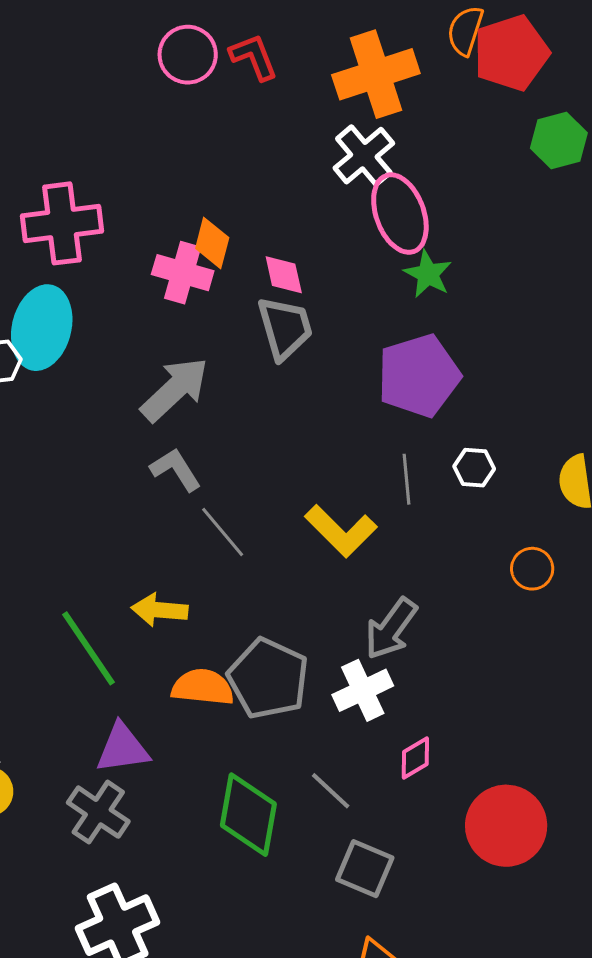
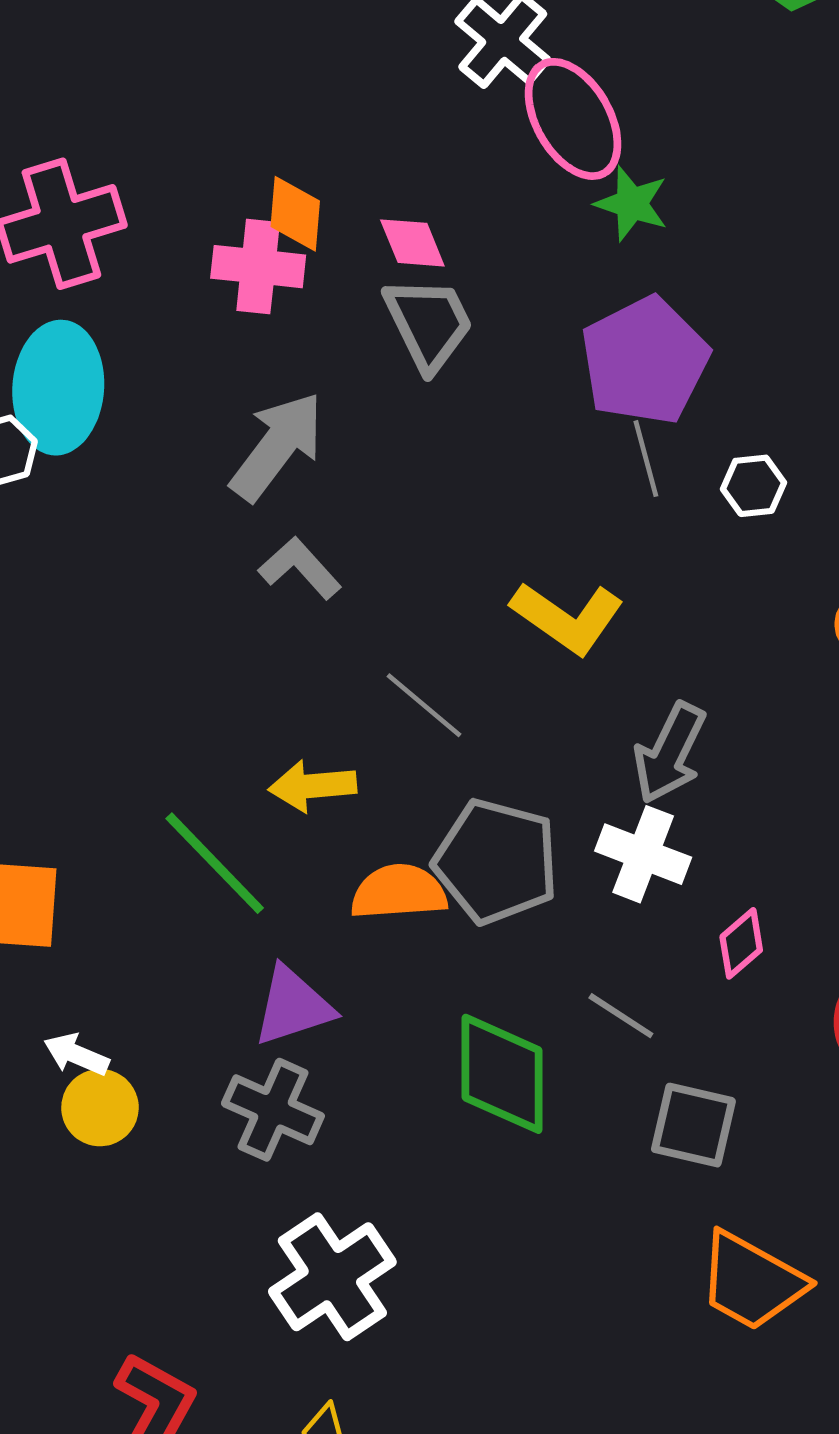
gray line: (406, 479) -> (646, 459), moved
gray line: (223, 532) -> (424, 705), moved
white cross: (363, 690) -> (643, 854), turned -34

